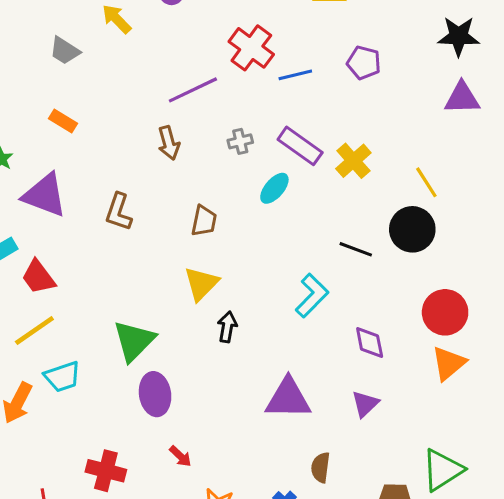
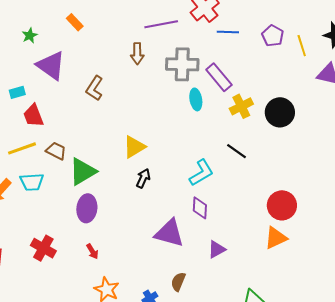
gray cross: (240, 141) -> (182, 64), size x2.0
yellow cross: (353, 161) -> (241, 106), moved
yellow line: (426, 182) -> (302, 46), moved
cyan ellipse: (274, 188) -> (196, 99), turned -65
brown trapezoid: (204, 221) -> (56, 151), moved, turned -90
black circle: (412, 229) -> (280, 112), moved
purple diamond: (370, 343) -> (200, 208), moved

